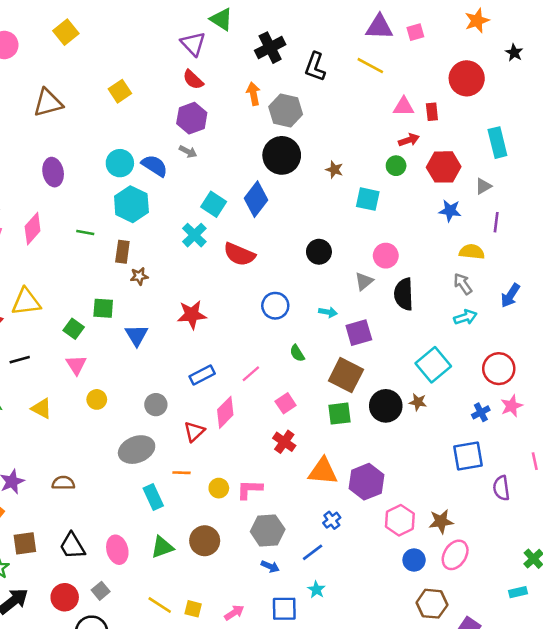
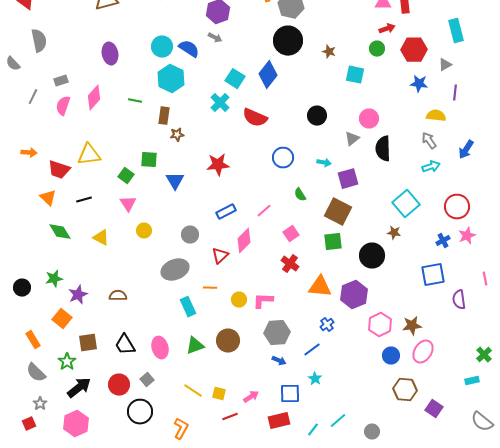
black circle: (386, 406) -> (372, 256), moved

